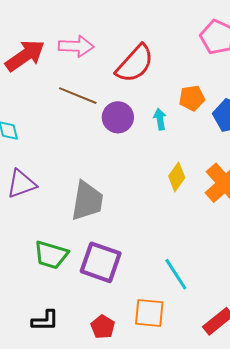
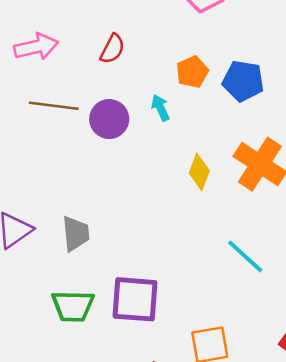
red semicircle: (135, 64) -> (112, 49), size x0.6
gray trapezoid: (87, 201) -> (76, 234), moved, size x0.7
cyan line: (176, 274) -> (245, 256), moved

